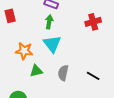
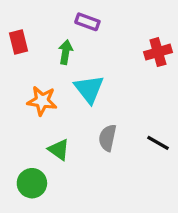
green arrow: (49, 22) -> (66, 52), moved
green triangle: (36, 71) -> (59, 150), moved, turned 48

